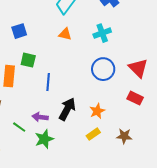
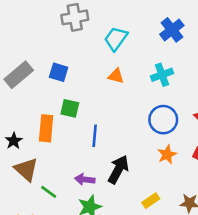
blue square: (19, 31) -> (59, 72), turned 35
orange star: (97, 111) -> (167, 154), moved
green line: (19, 127) -> (49, 192), moved

